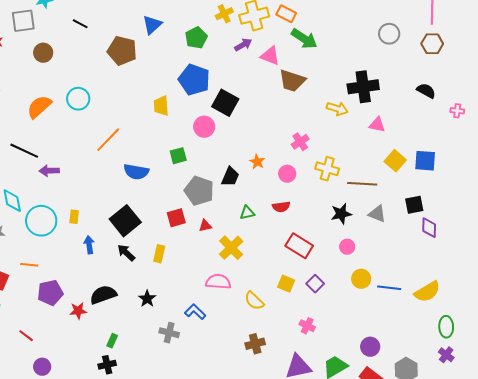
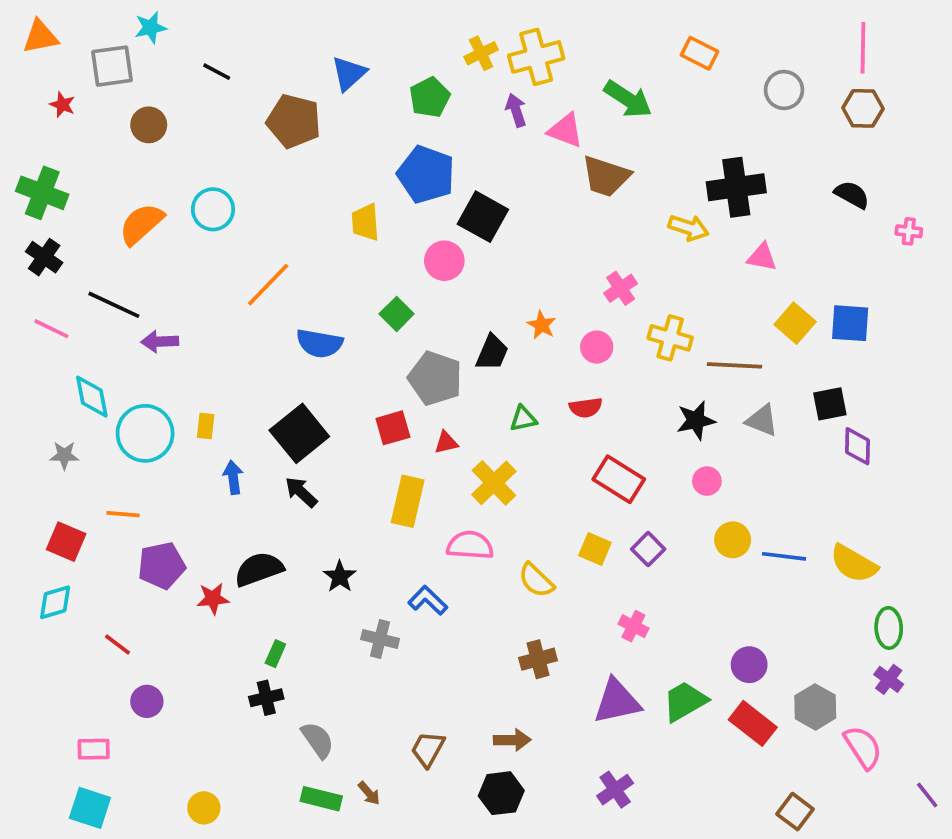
orange rectangle: (286, 14) -> (700, 53), moved
purple arrow: (243, 45) -> (516, 110), turned -78
green square: (178, 156) -> (397, 314), turned -30
yellow rectangle: (159, 254) -> (408, 501), moved, size x1.5
yellow semicircle: (427, 292) -> (854, 564), turned 60

